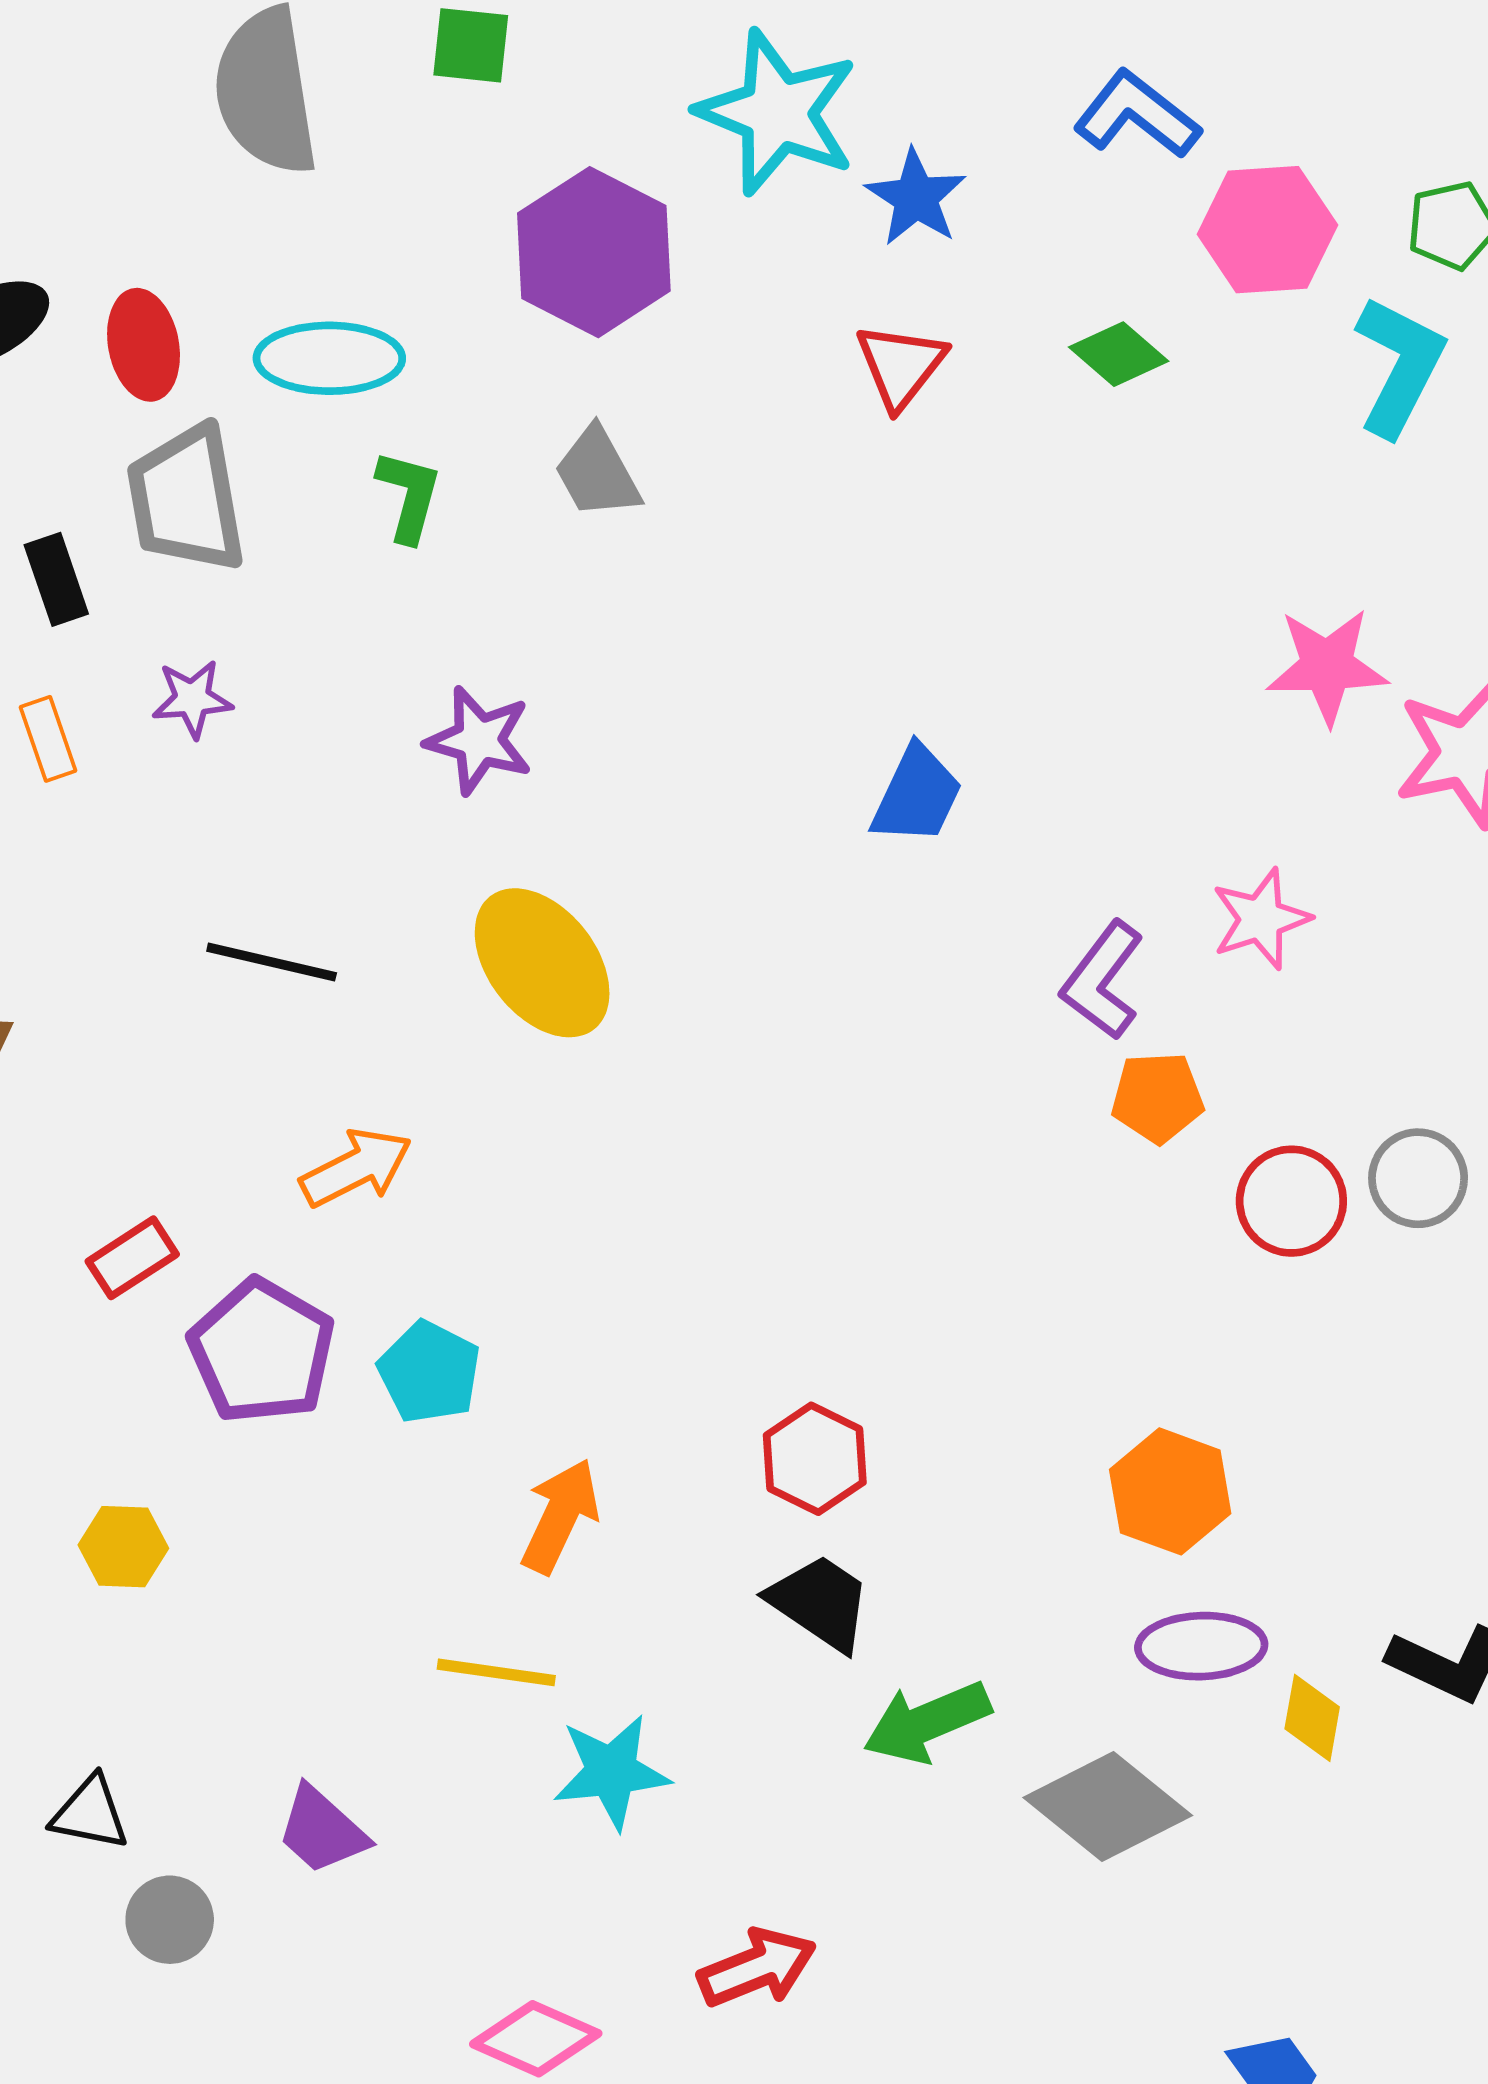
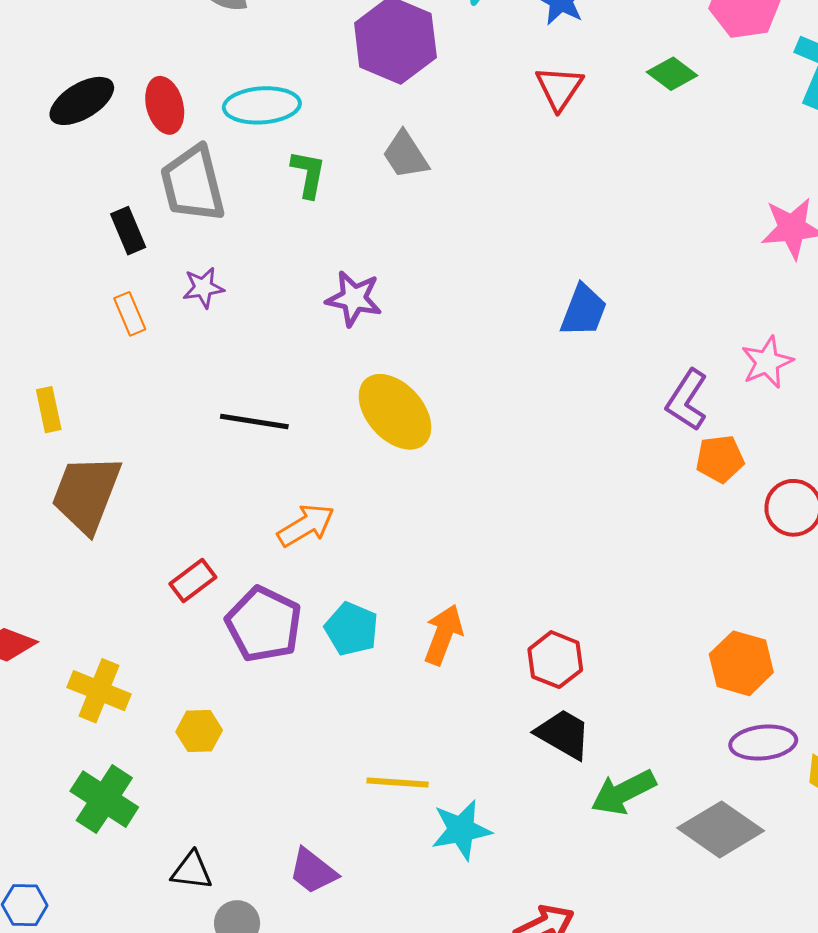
orange arrow: (560, 1516) -> (443, 635), moved

